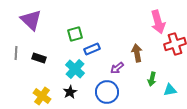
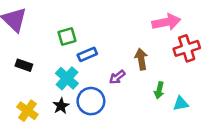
pink arrow: (158, 22) -> (166, 22), turned -85
blue circle: (107, 92) -> (91, 101), moved

